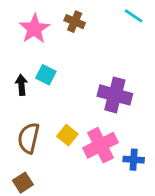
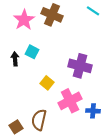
brown cross: (75, 22) -> (52, 15), size x1.5
yellow square: (67, 135) -> (47, 83), moved
brown semicircle: (29, 138) -> (39, 120), moved

